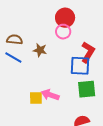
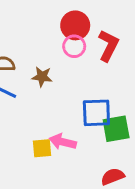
red L-shape: (88, 52) -> (108, 46), moved
blue square: (80, 66) -> (96, 113), moved

